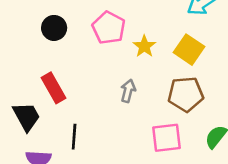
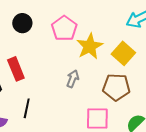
yellow star: (144, 46) -> (90, 46), size x1.5

